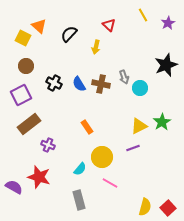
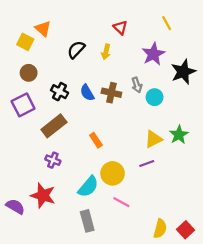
yellow line: (143, 15) -> (167, 23), moved
purple star: (168, 23) -> (153, 54), moved, size x1.5
black semicircle: (69, 34) -> (76, 50), moved
brown rectangle: (29, 124) -> (54, 126), moved
cyan semicircle: (80, 169) -> (88, 187), size x1.5

